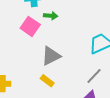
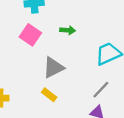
green arrow: (51, 16) -> (68, 30), moved

